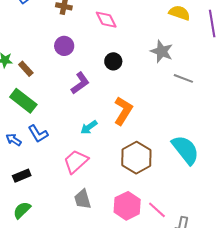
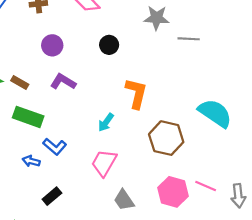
purple L-shape: (80, 83) -> (63, 82), moved, turned -95

